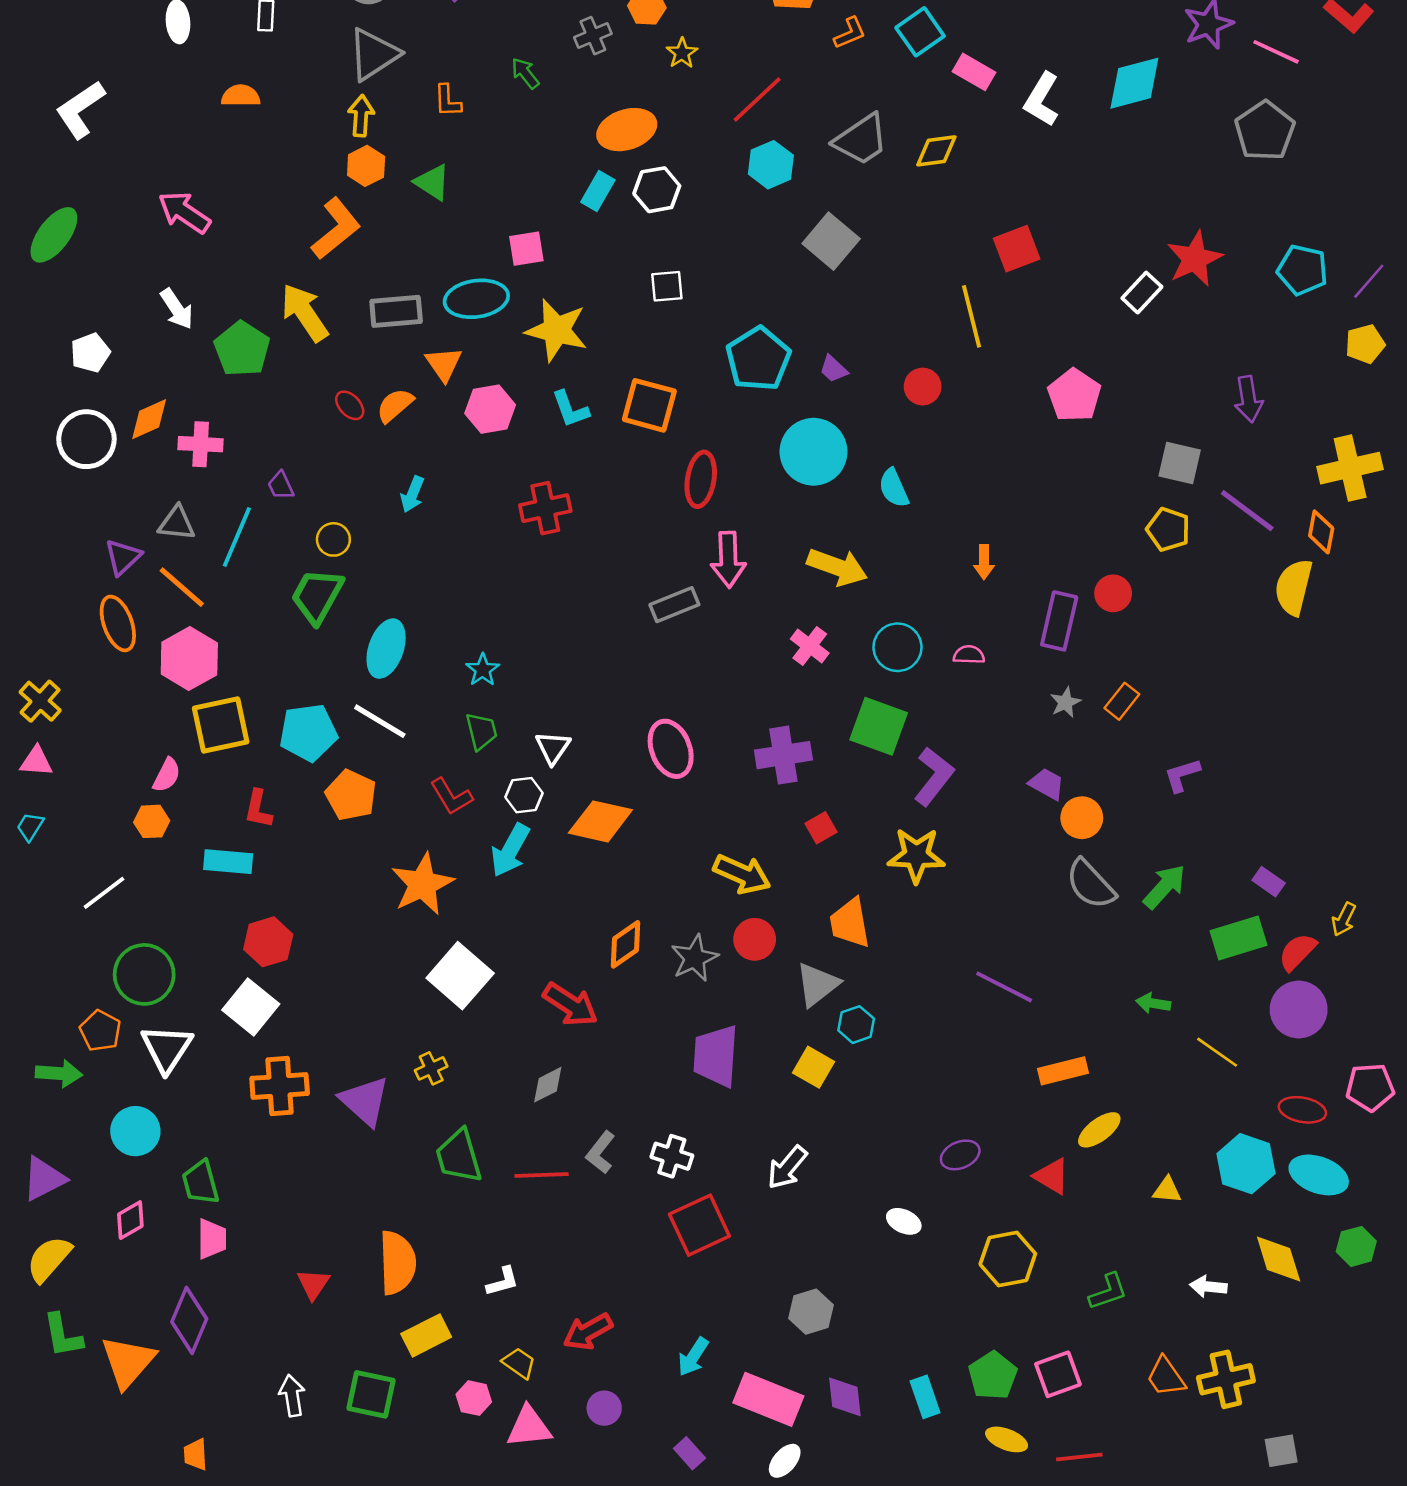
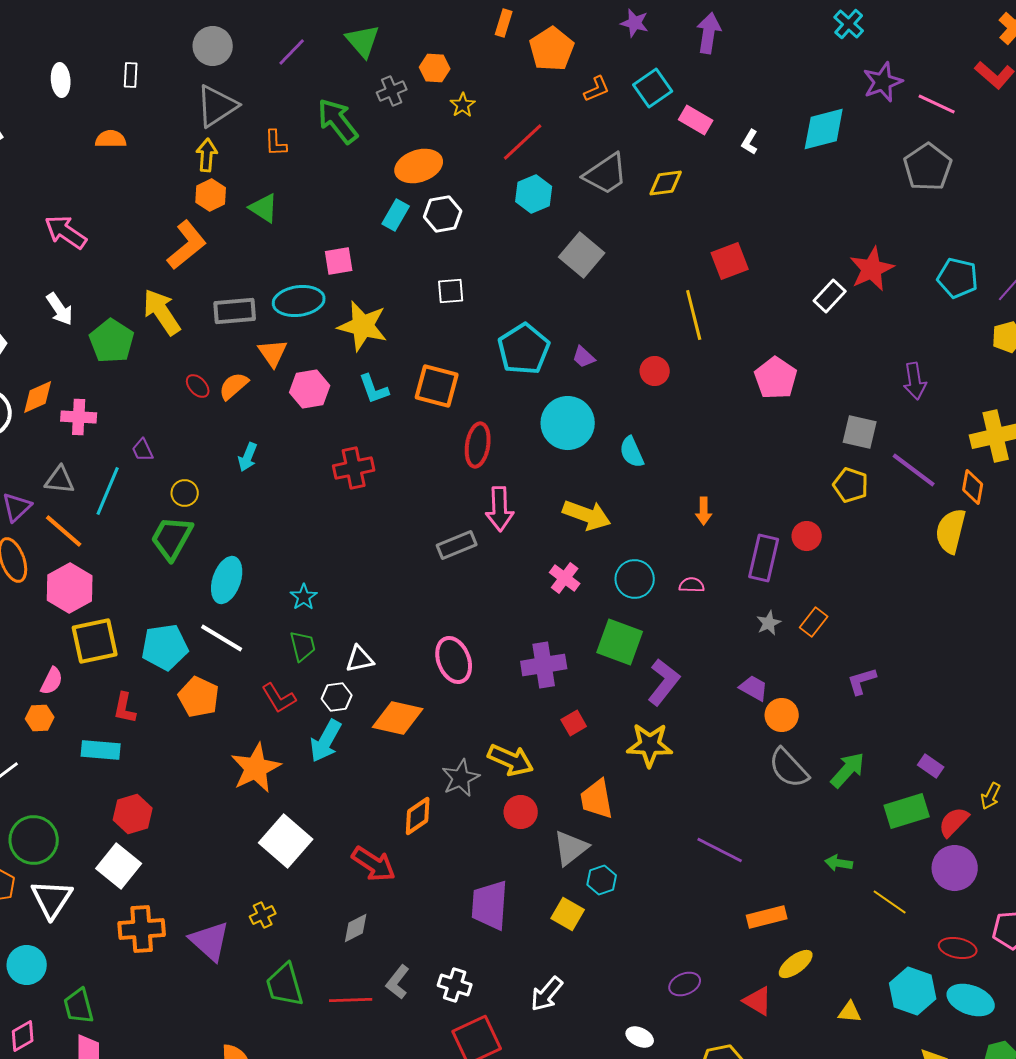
green arrow: (525, 73) -> (338, 121), size x1.8
white L-shape: (1042, 99) -> (750, 142), size x0.6
white triangle: (553, 748) -> (360, 659), turned 44
gray star: (694, 958) -> (461, 778), moved

